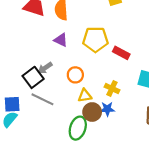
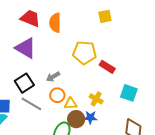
purple triangle: (61, 40) -> (26, 48), moved, size x1.6
gray arrow: (45, 68) -> (53, 77), moved
orange circle: (75, 75) -> (57, 95), moved

